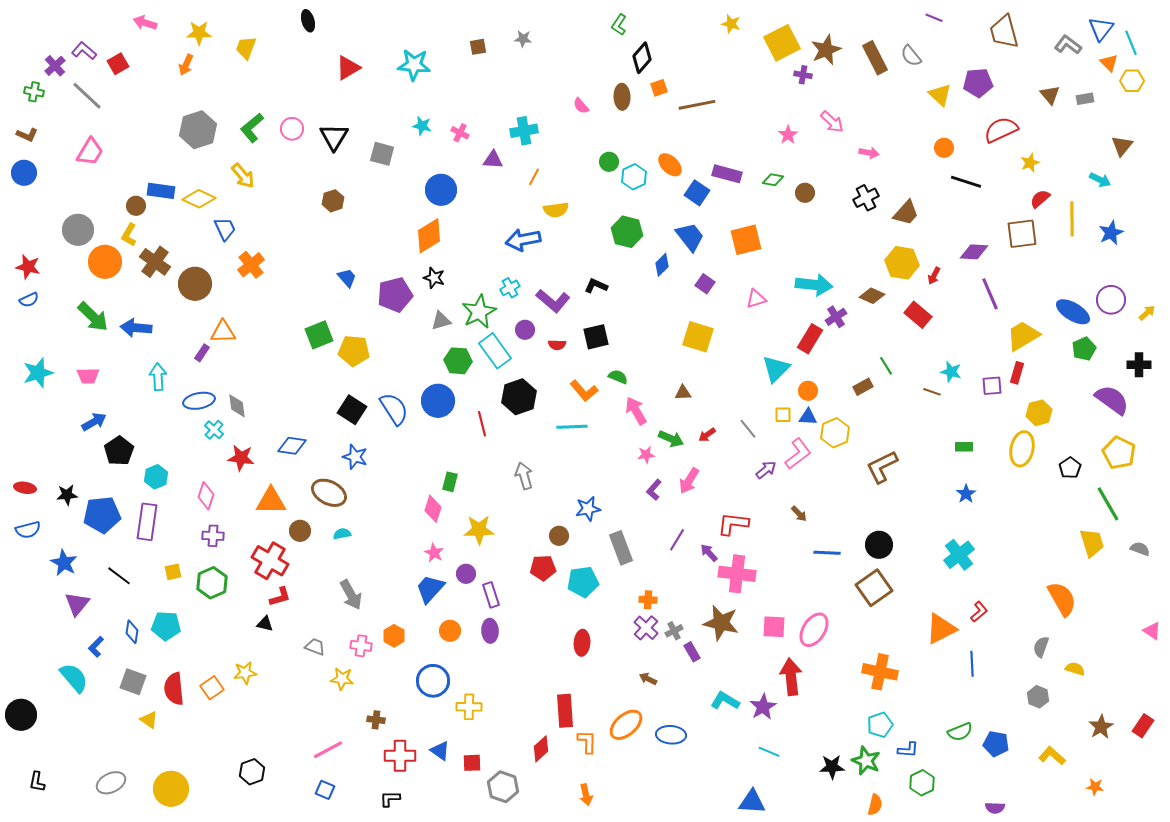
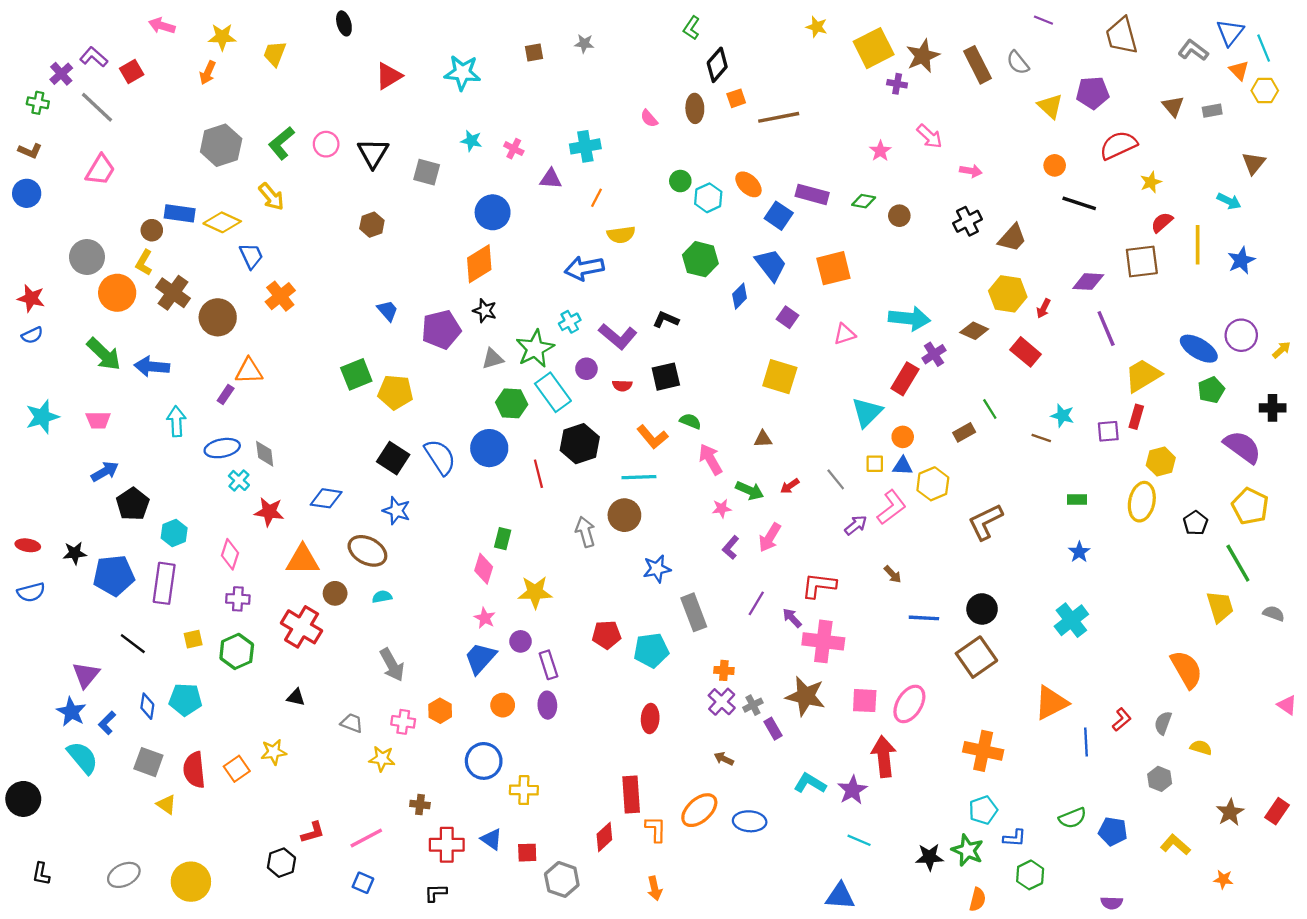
brown circle: (559, 536) -> (624, 515), moved, size x1.5
blue star: (64, 563) -> (71, 712), moved
red L-shape: (280, 597) -> (313, 832), moved
red L-shape: (979, 612) -> (1122, 720), moved

